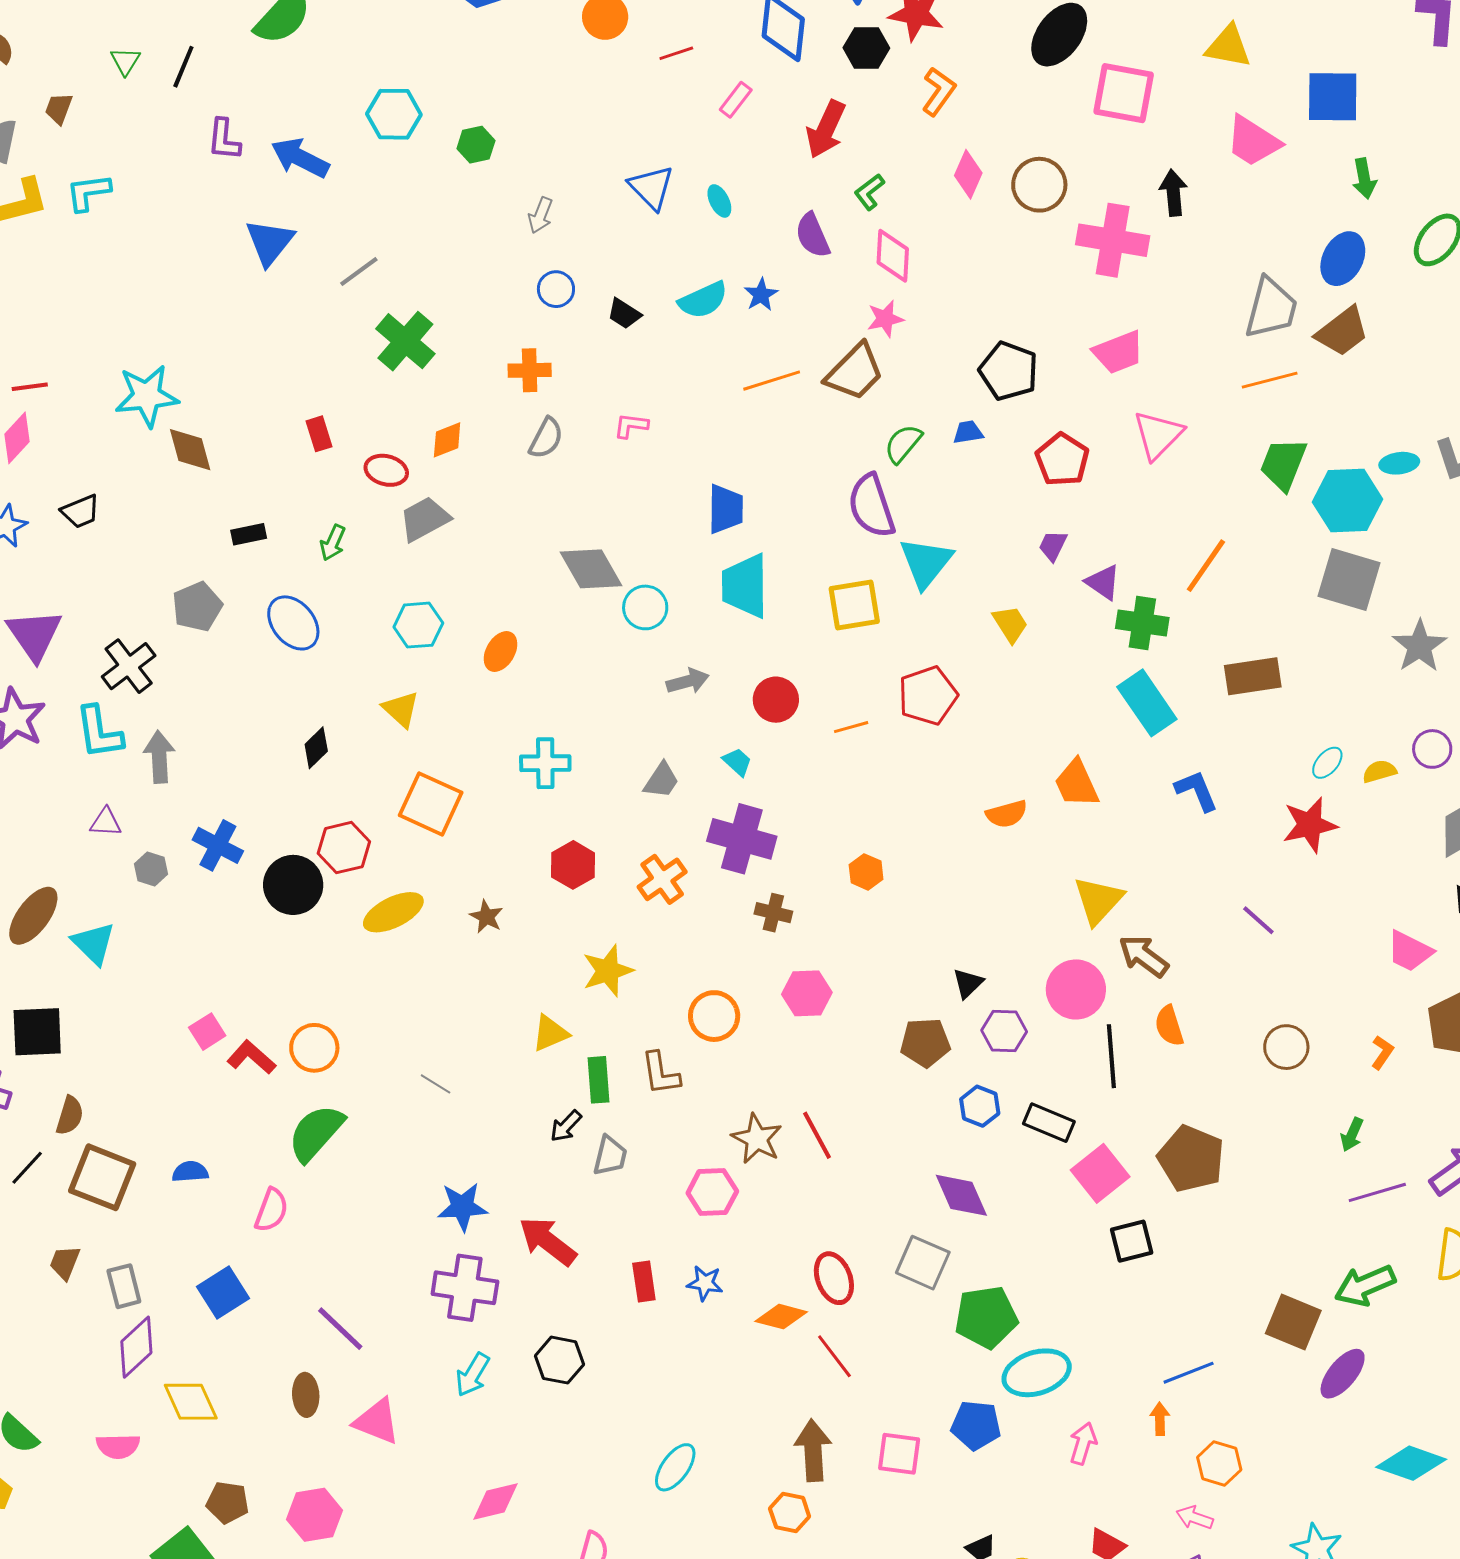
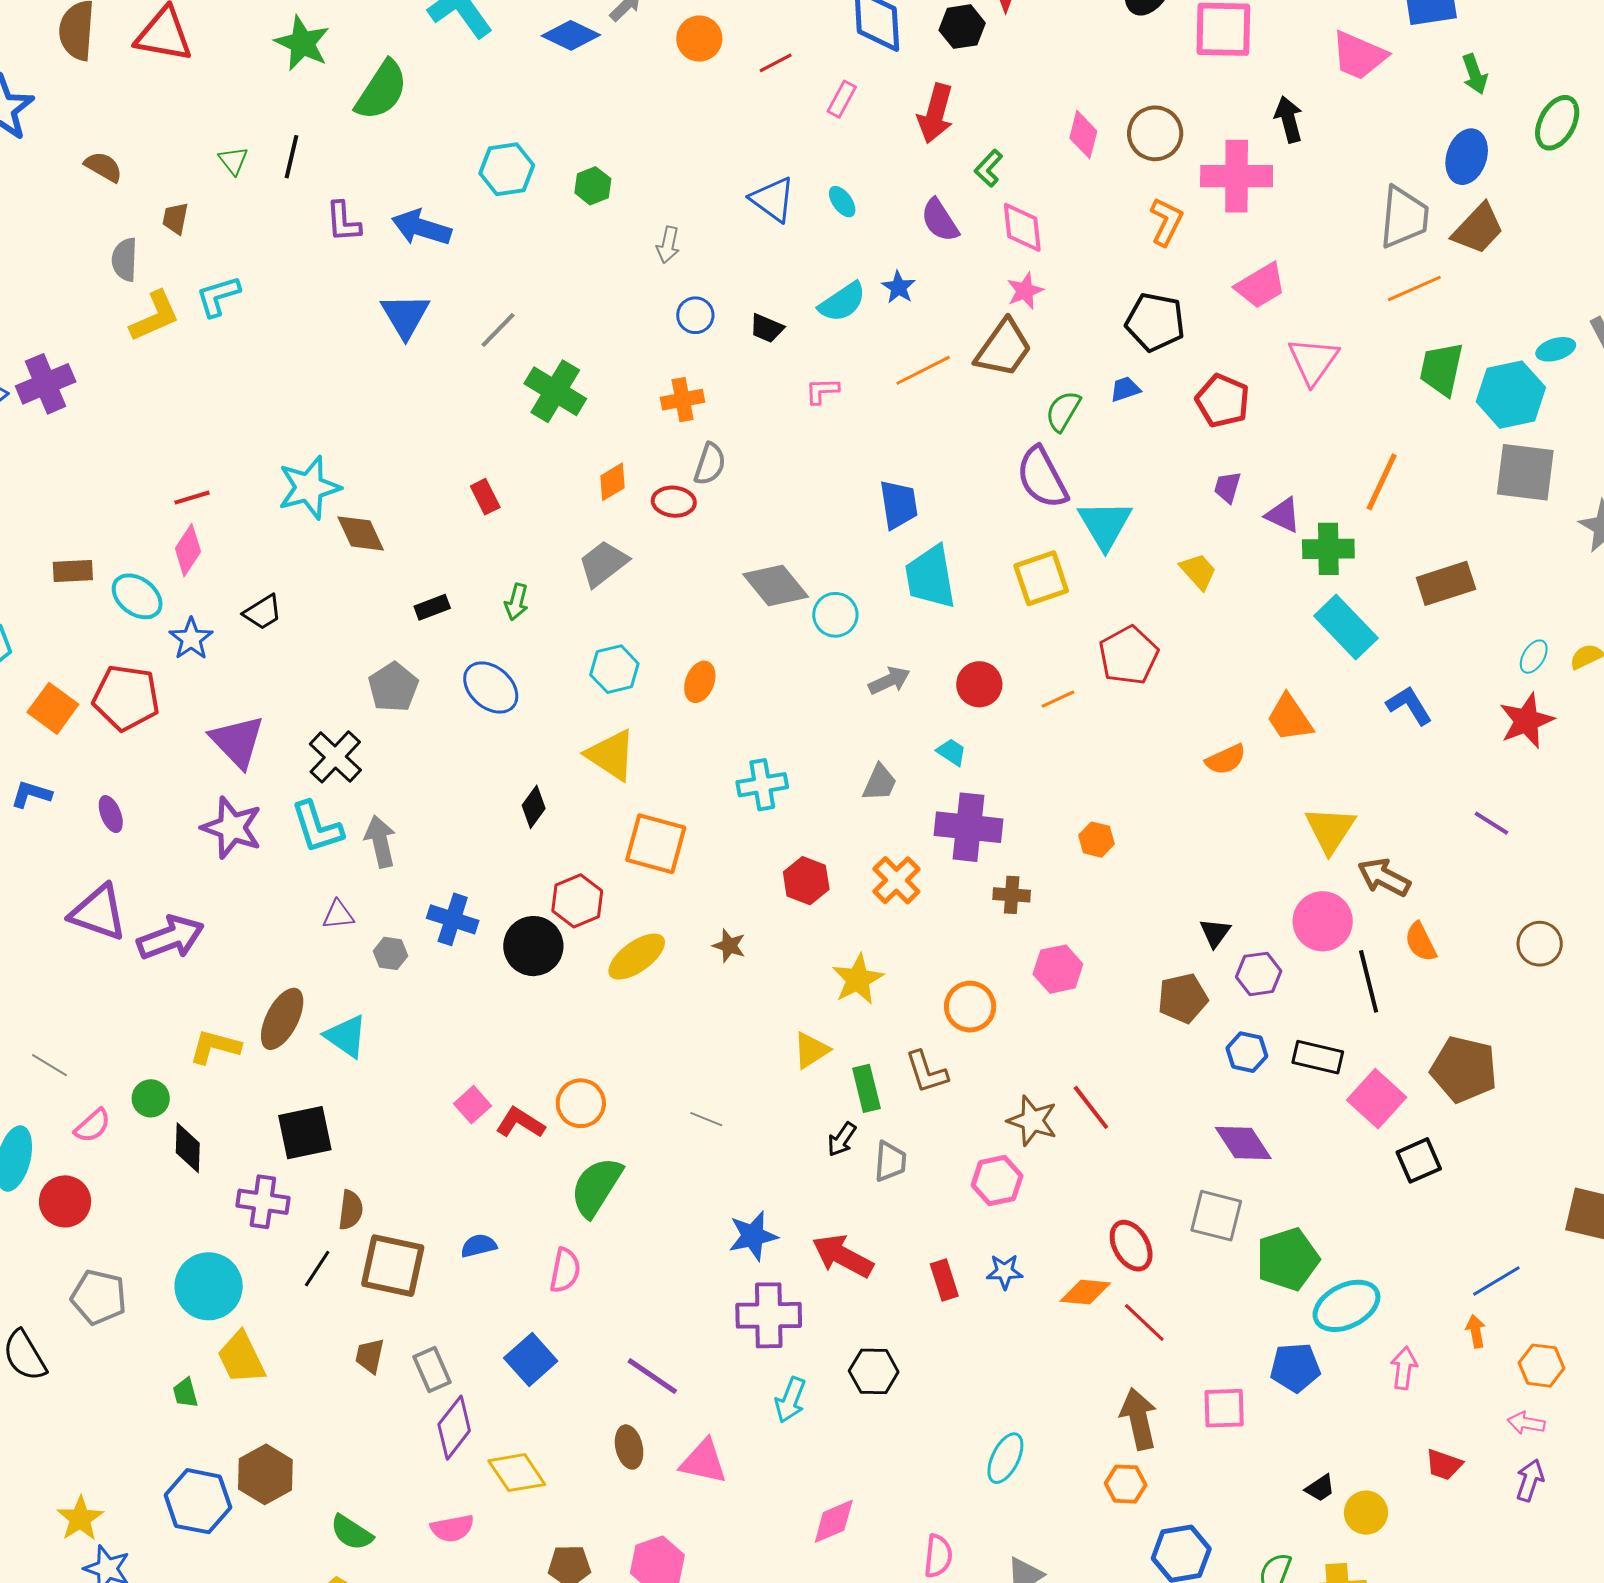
orange L-shape: (939, 91) -> (1166, 222), moved
pink L-shape: (631, 426) -> (822, 391), moved
red ellipse: (386, 470) -> (674, 502), moved
yellow triangle: (401, 709) -> (611, 755), size x1.4

